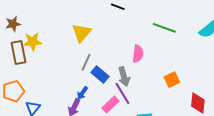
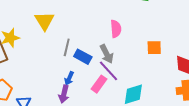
yellow triangle: (81, 33) -> (44, 21), moved
orange square: (172, 80) -> (154, 48), turned 35

